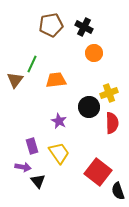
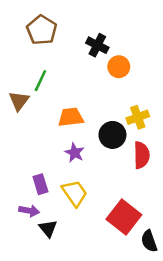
brown pentagon: (51, 25) -> (42, 30), moved, turned -30
black cross: (84, 27) -> (97, 45), moved
orange trapezoid: (56, 80) -> (71, 117), moved

